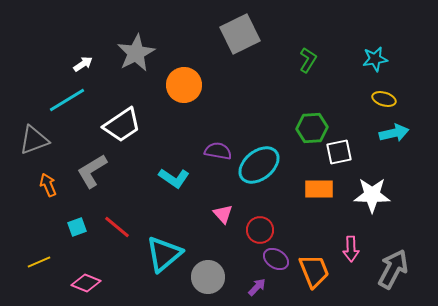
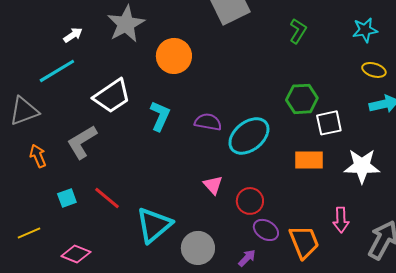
cyan L-shape: (174, 178) -> (160, 116), moved, turned -100

